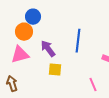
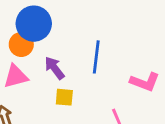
blue circle: (33, 17) -> (34, 24), size x1.6

